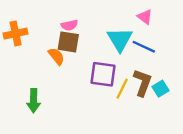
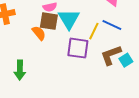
cyan triangle: (120, 40) -> (69, 19), moved
brown L-shape: (143, 83) -> (111, 55), turned -130
yellow line: (122, 89) -> (94, 31), moved

